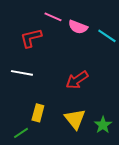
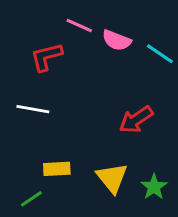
red arrow: (77, 80) -> (136, 120), moved
yellow rectangle: (38, 113) -> (57, 169), turned 72

